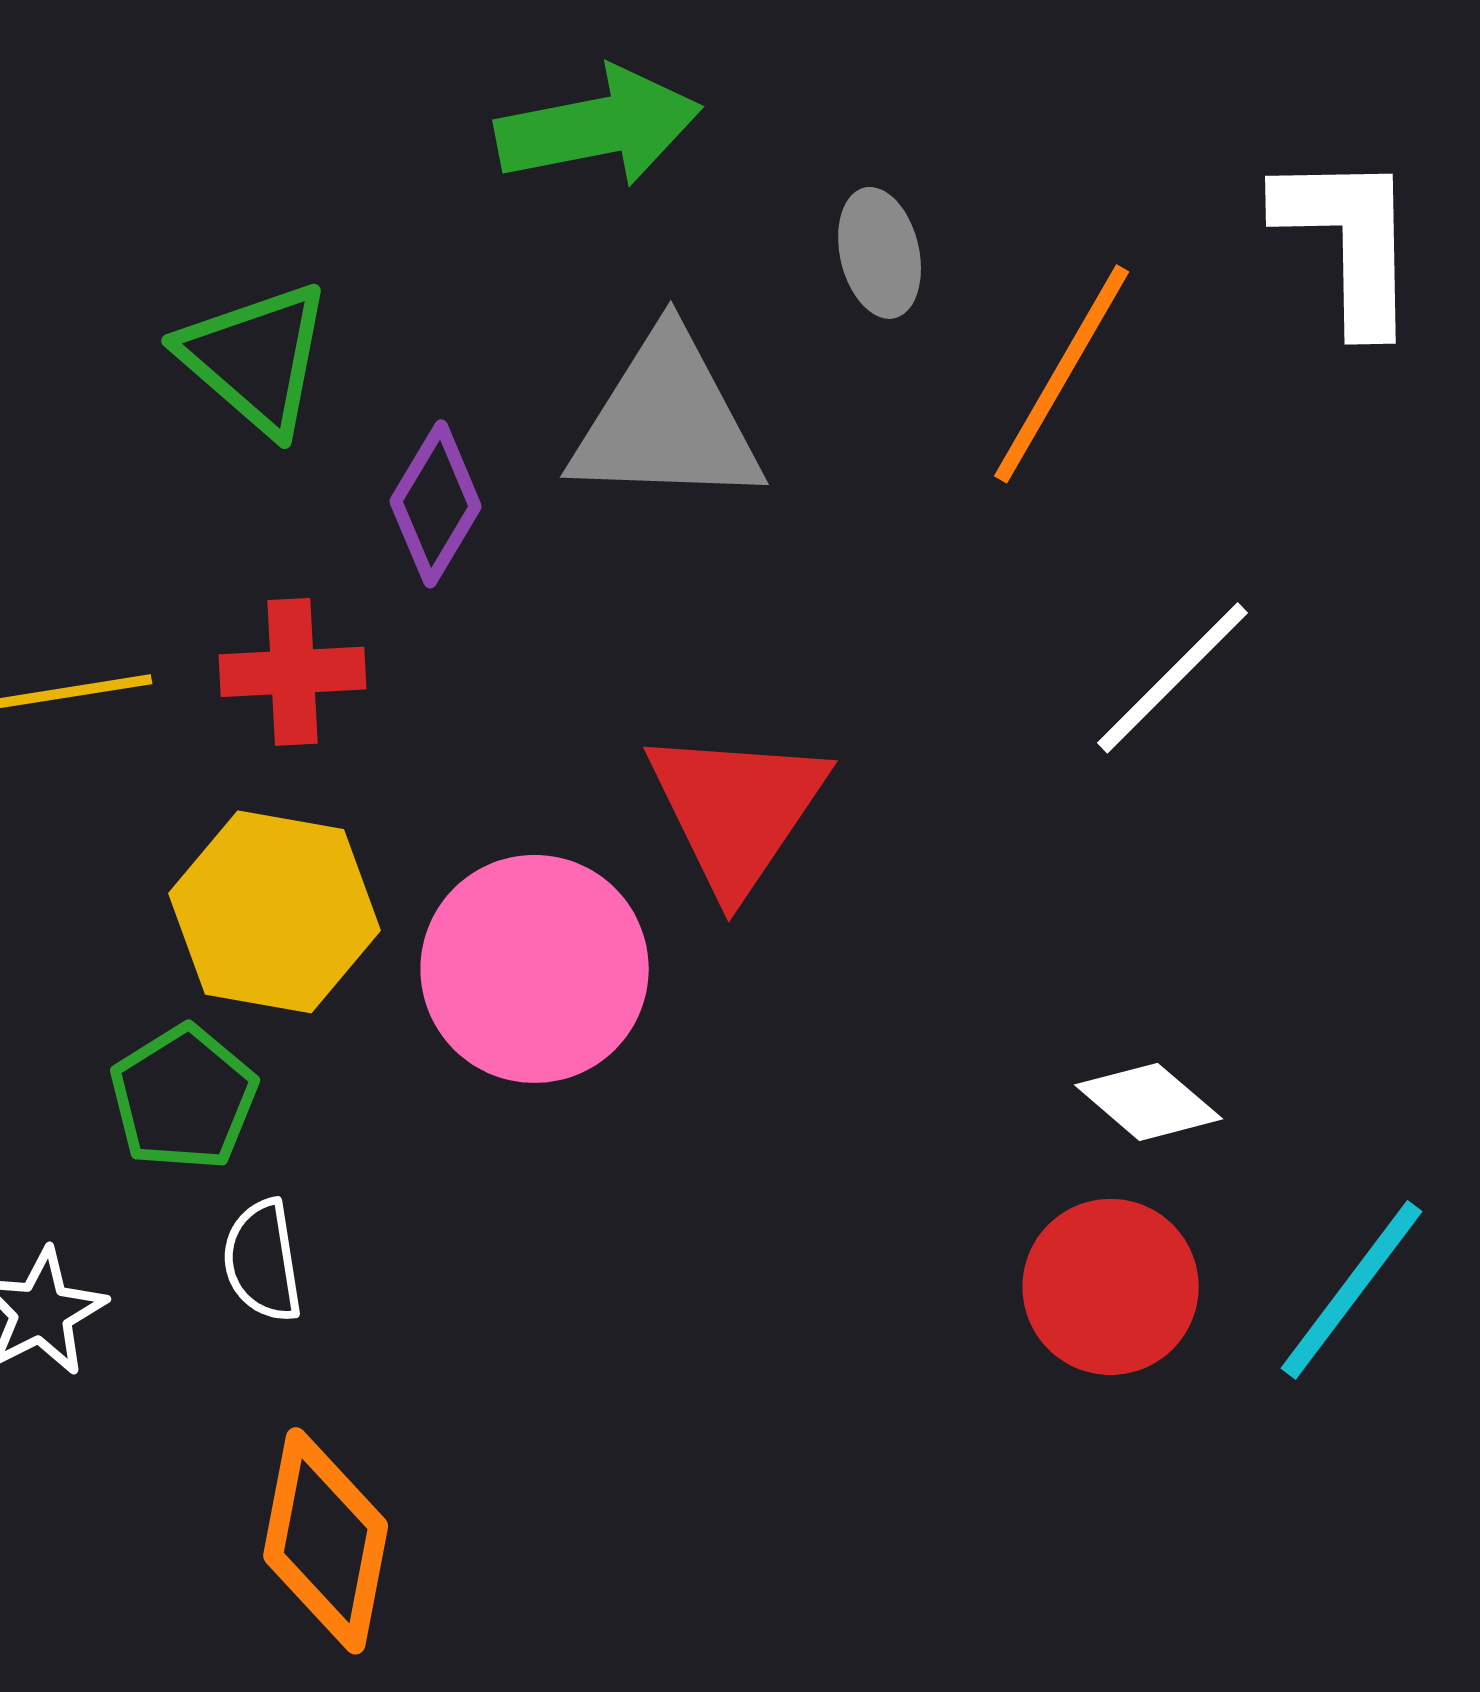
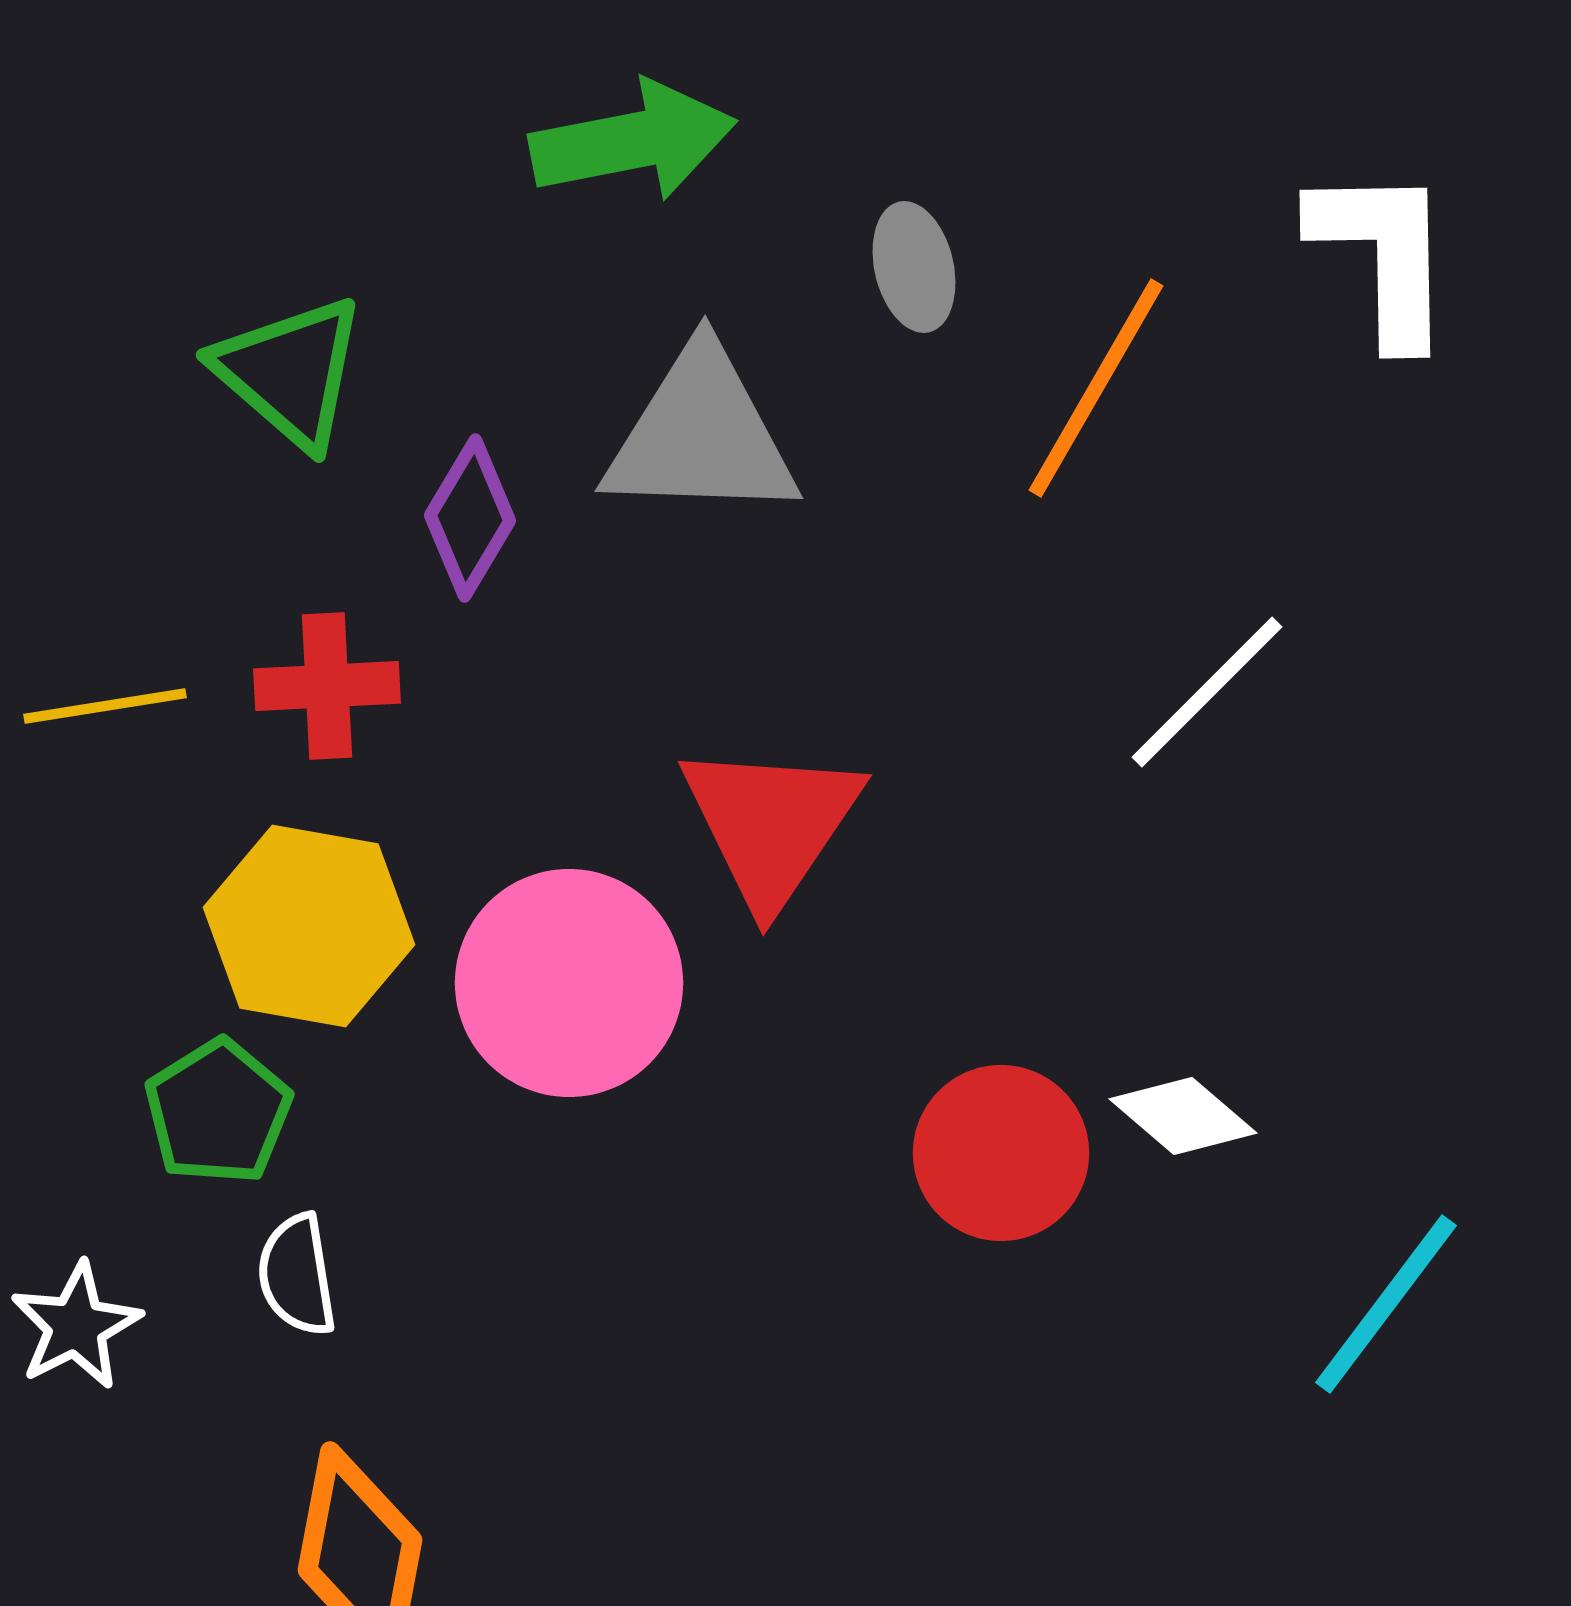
red circle: (1111, 1287) -> (1001, 1153), moved

